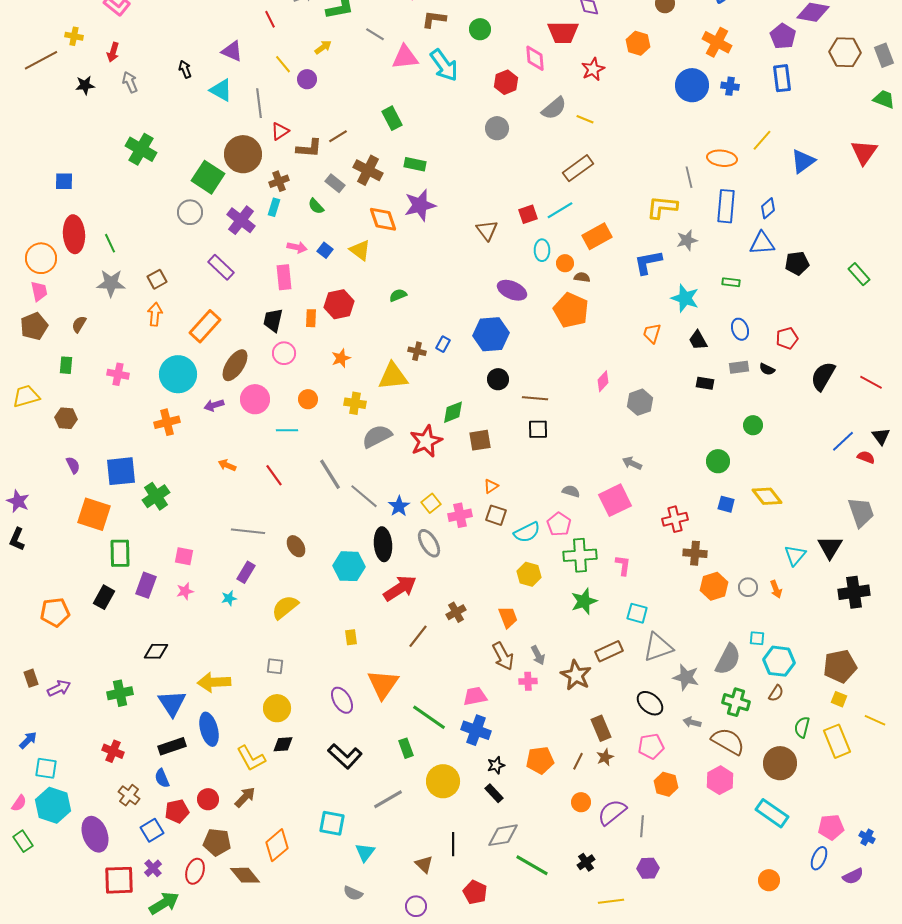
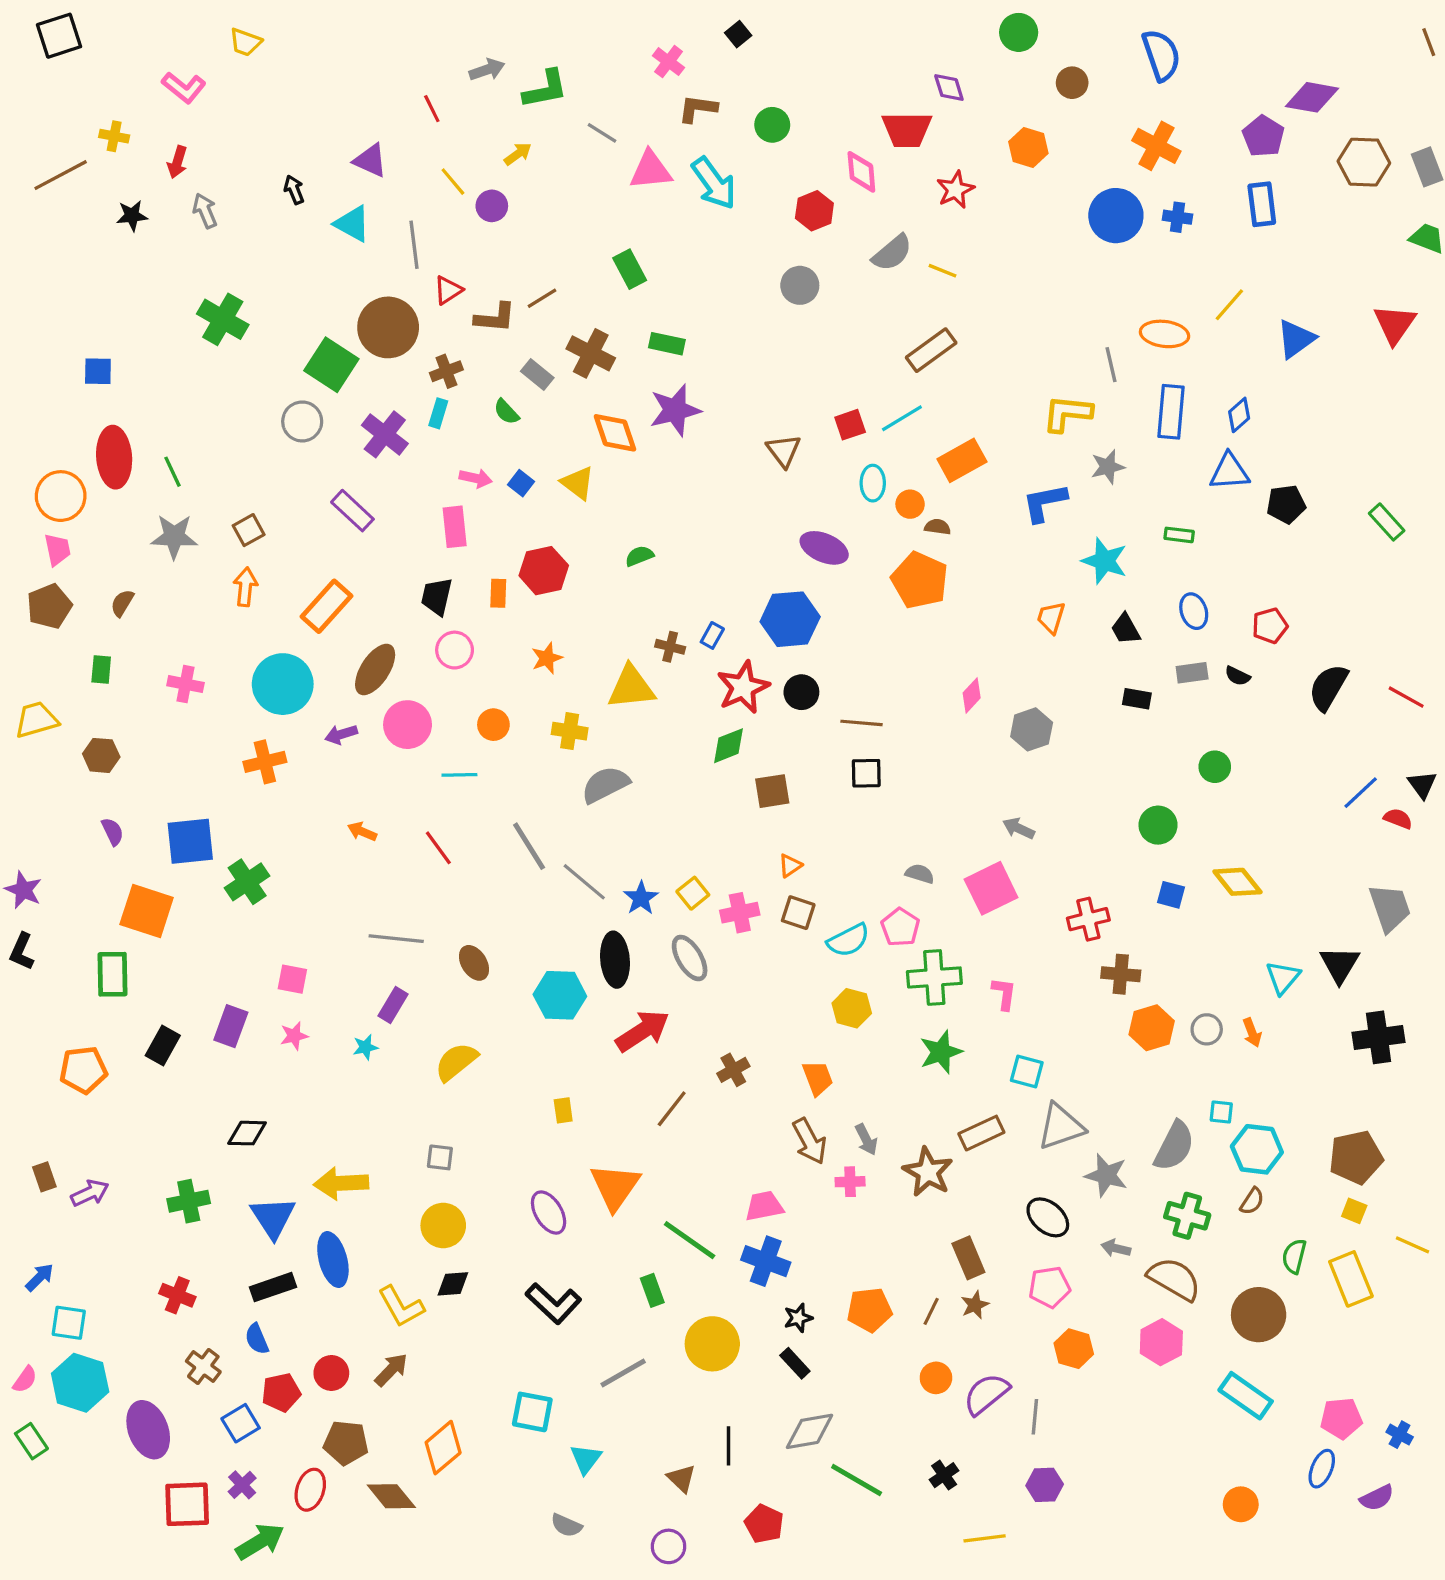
red star: (426, 441) -> (743, 687), moved
green rectangle: (120, 553) -> (113, 974), moved

